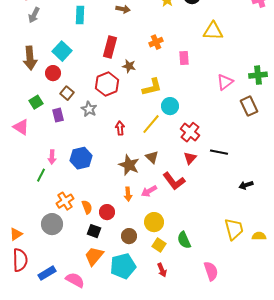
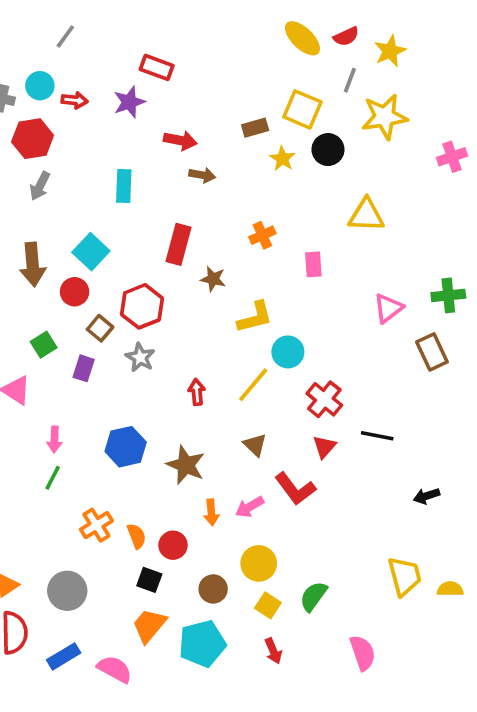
red hexagon: (107, 84) -> (142, 306), moved
purple rectangle: (58, 115) -> (84, 368), turned 32
pink arrow: (52, 157) -> (54, 439), moved
brown star: (129, 165) -> (186, 465), moved
gray circle: (52, 224) -> (67, 591), moved
green semicircle: (184, 240) -> (313, 596), turned 60

